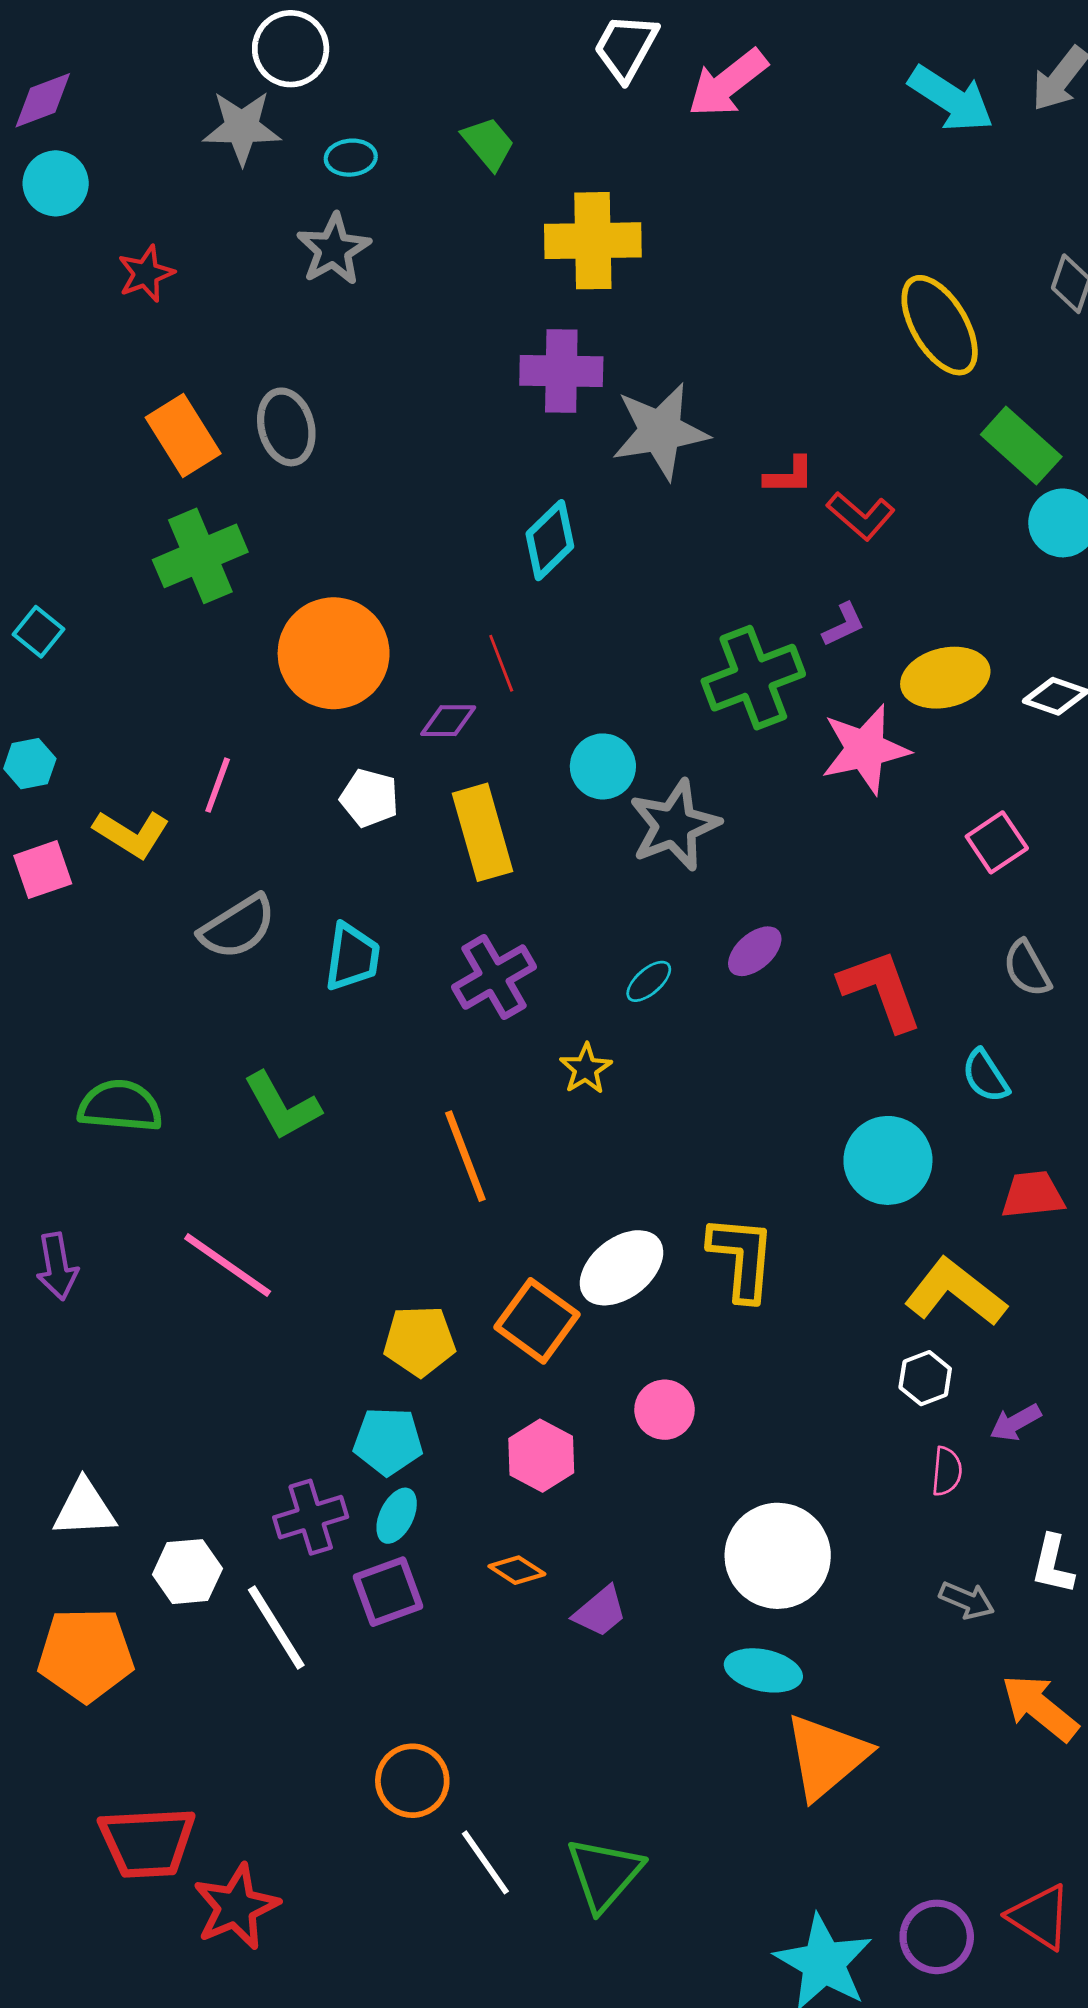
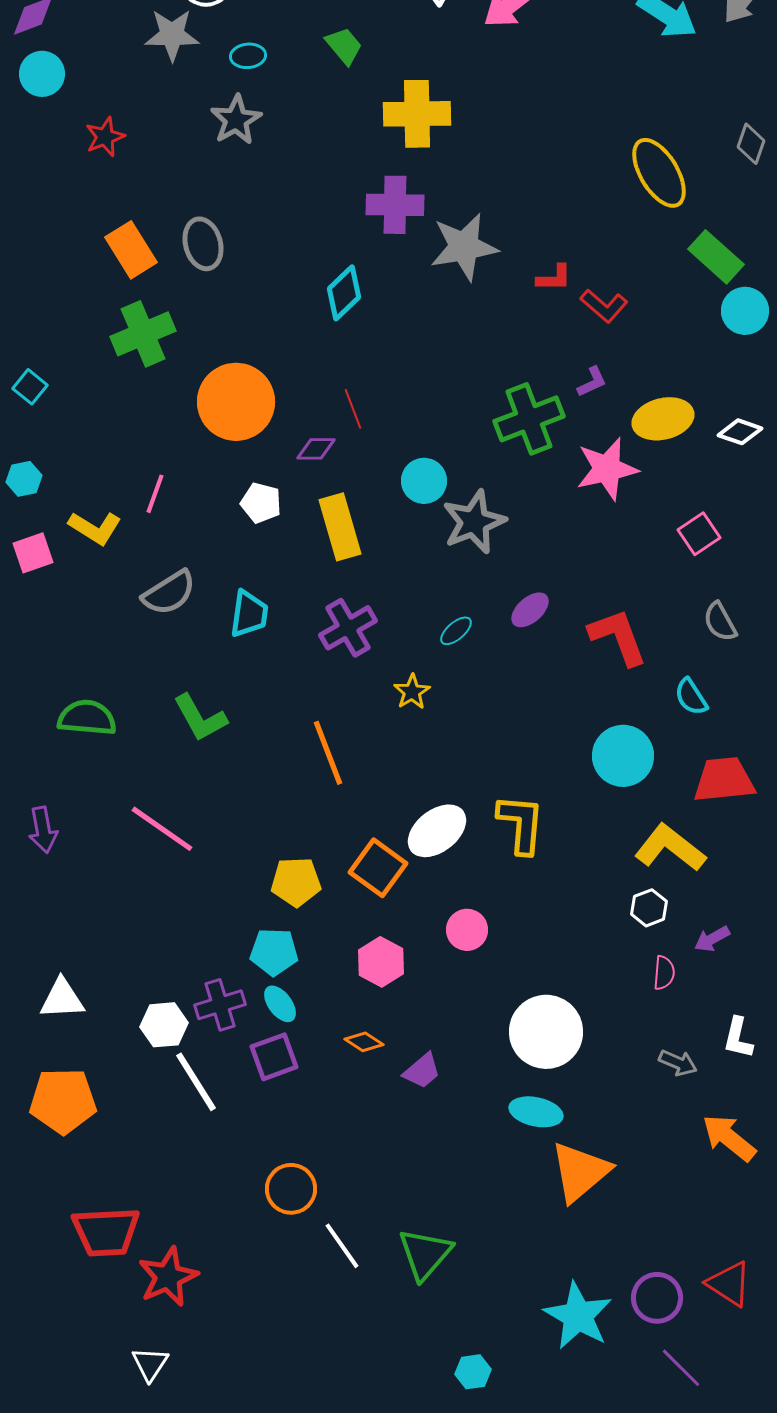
cyan diamond: (550, 540) -> (344, 293), moved
red trapezoid: (1033, 1195) -> (724, 780), size x1.4
cyan ellipse: (397, 1516) -> (280, 1004), turned -63
white hexagon: (187, 1572) -> (164, 1025), moved

